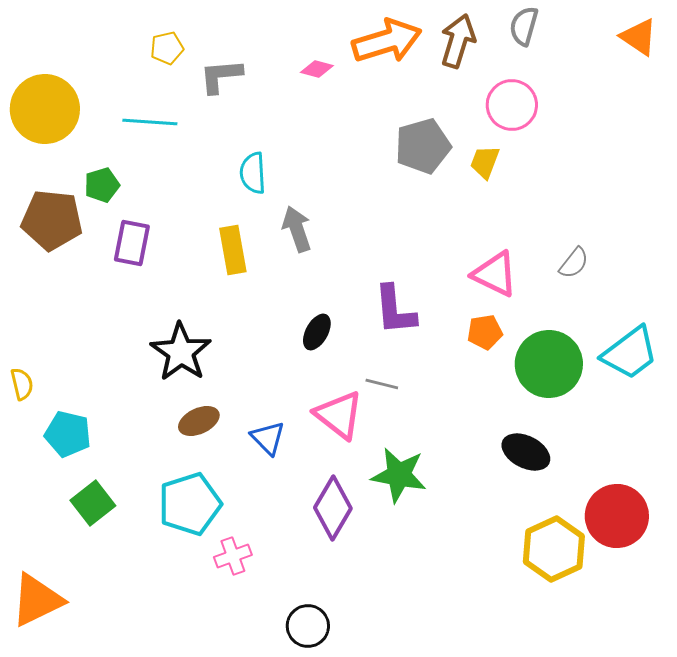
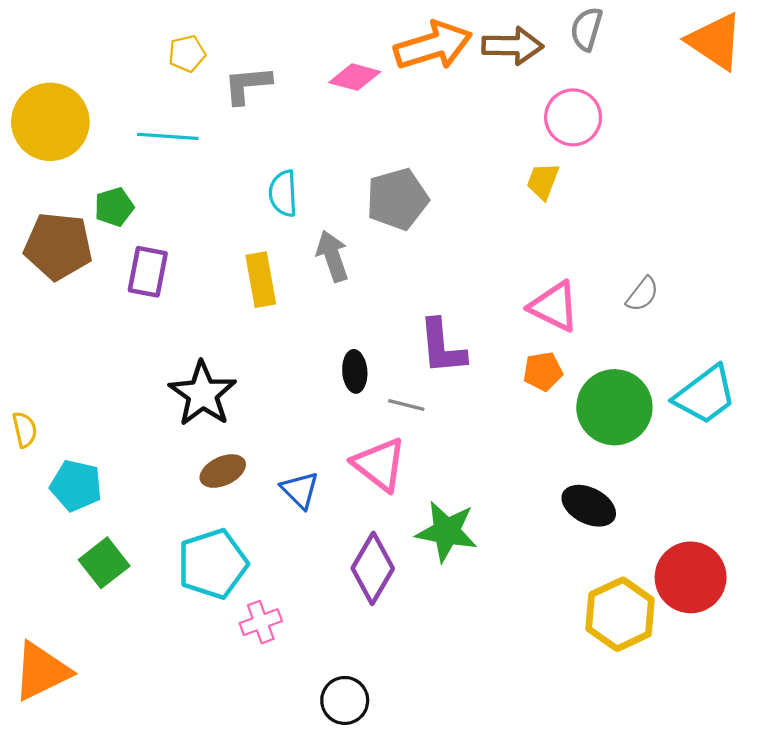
orange triangle: (639, 37) -> (715, 41), size x1.4
brown arrow: (458, 41) -> (513, 46), turned 74
pink diamond: (317, 69) -> (355, 77), size x1.4
gray pentagon: (423, 146) -> (397, 199), moved
black ellipse: (317, 332) -> (355, 371), turned -33
gray line: (382, 384) -> (406, 405), moved

